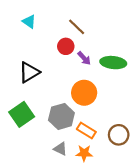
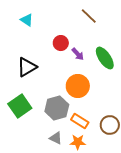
brown line: (77, 27) -> (89, 16), moved
green ellipse: (113, 63) -> (105, 58), turned 50

